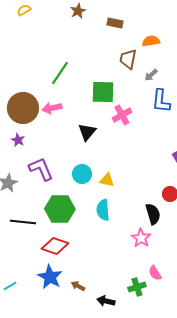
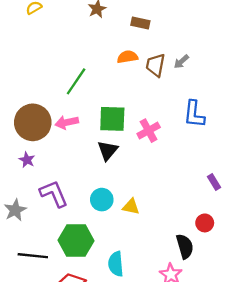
orange semicircle: (151, 41) -> (127, 57), moved
gray arrow: (151, 75) -> (181, 62), moved
green square: (103, 92) -> (112, 119), moved
cyan semicircle: (103, 210) -> (116, 264), moved

